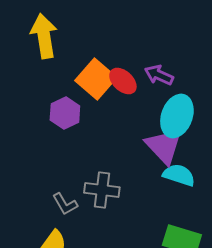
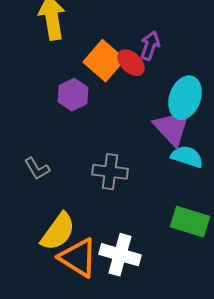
purple arrow: (159, 75) -> (150, 46), moved, turned 84
gray L-shape: (65, 204) -> (37, 169), moved

